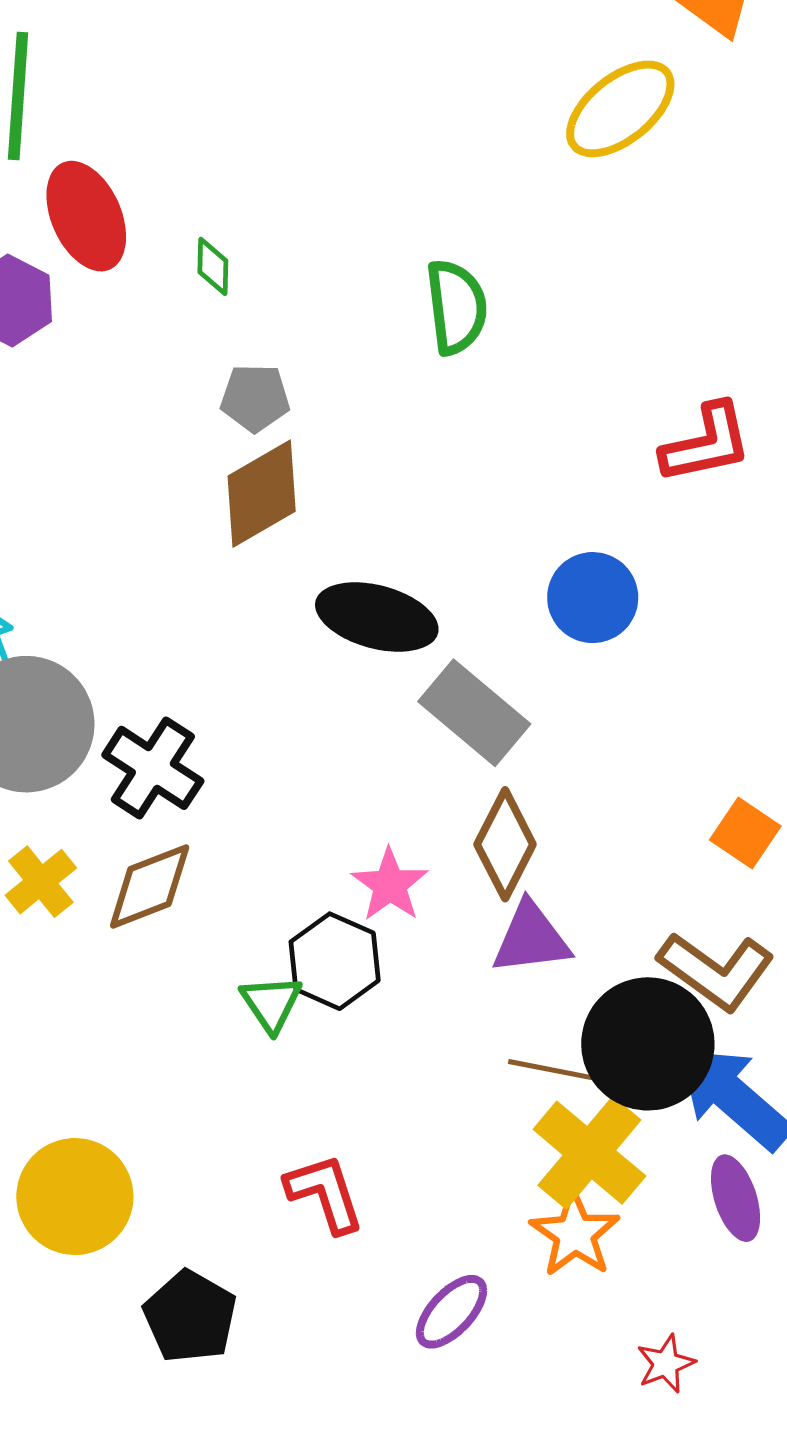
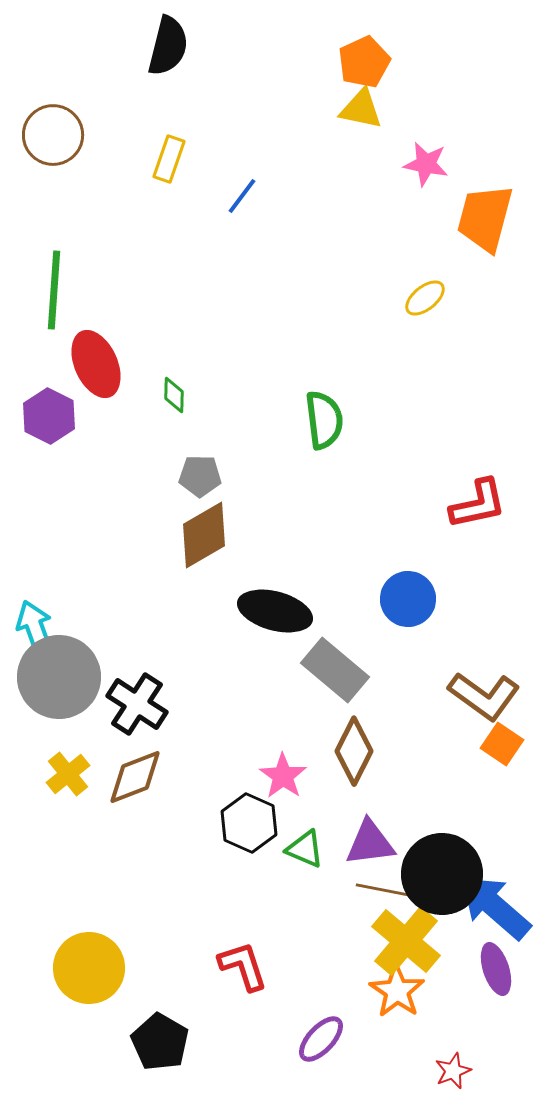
yellow ellipse: (620, 109) -> (425, 298), size x0.6
purple triangle: (531, 938) -> (370, 843), moved
brown L-shape: (716, 971) -> (484, 696), moved
green triangle: (271, 1003) -> (305, 849), moved, turned -33

